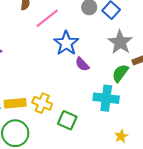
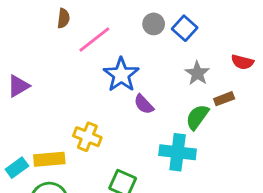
gray star: (120, 42) -> (197, 73), size x0.7
yellow cross: (42, 103) -> (87, 137), moved

